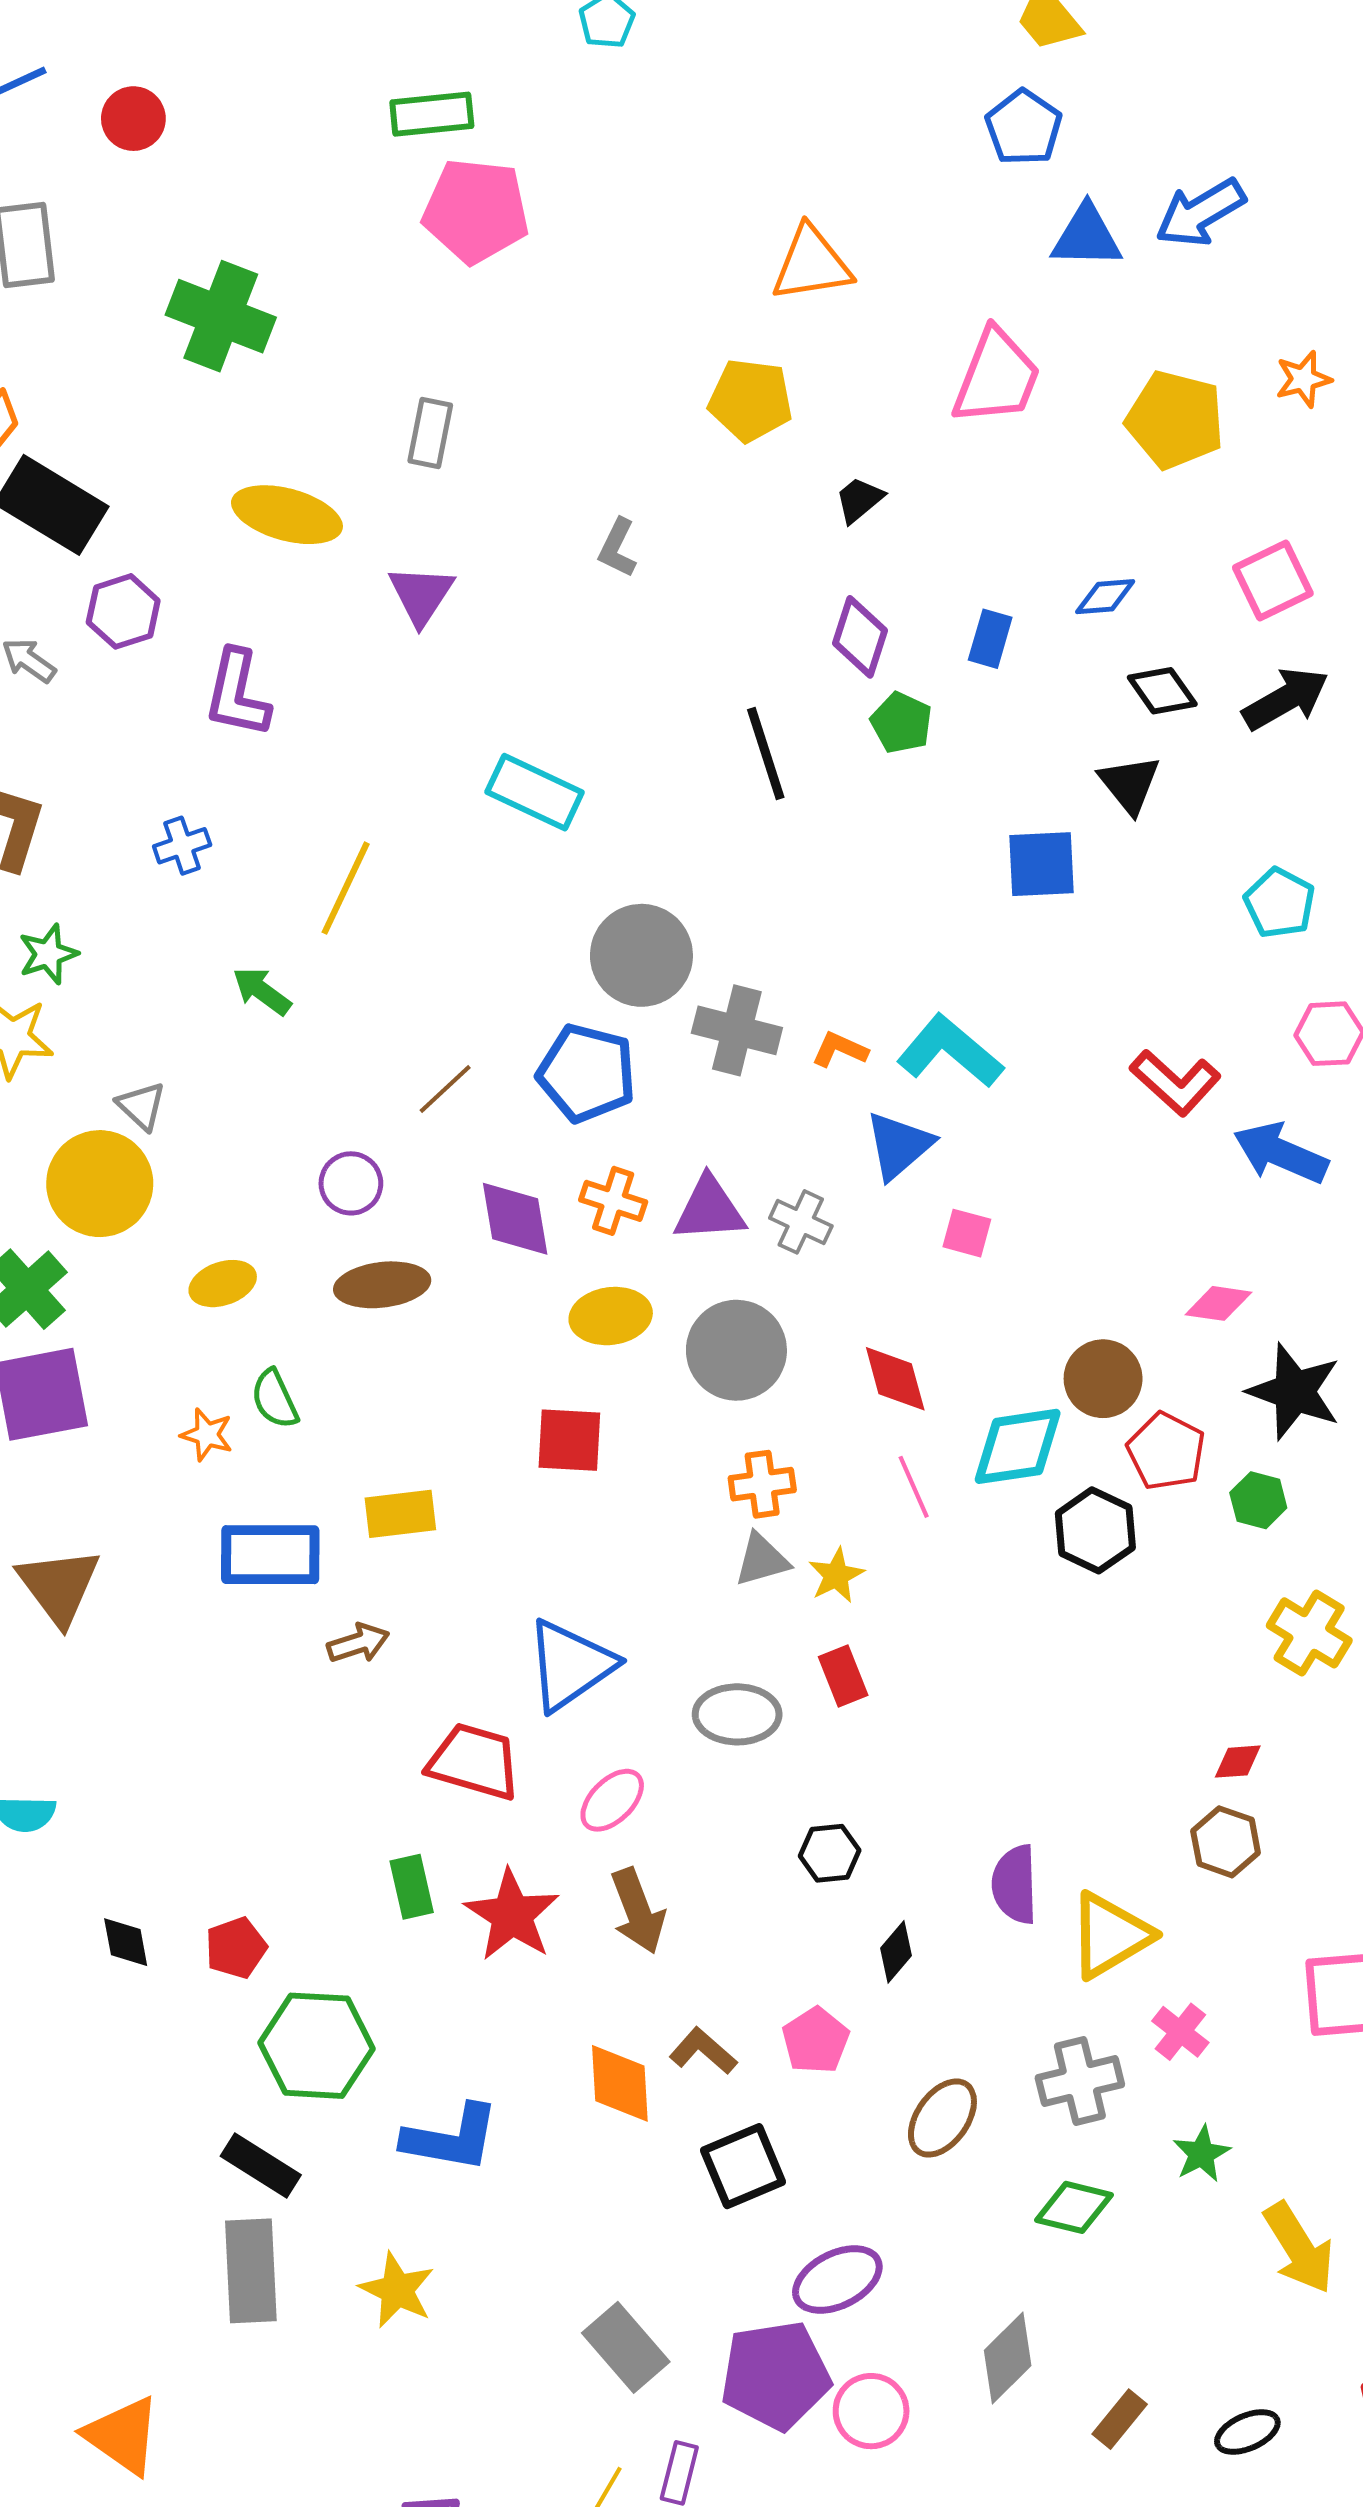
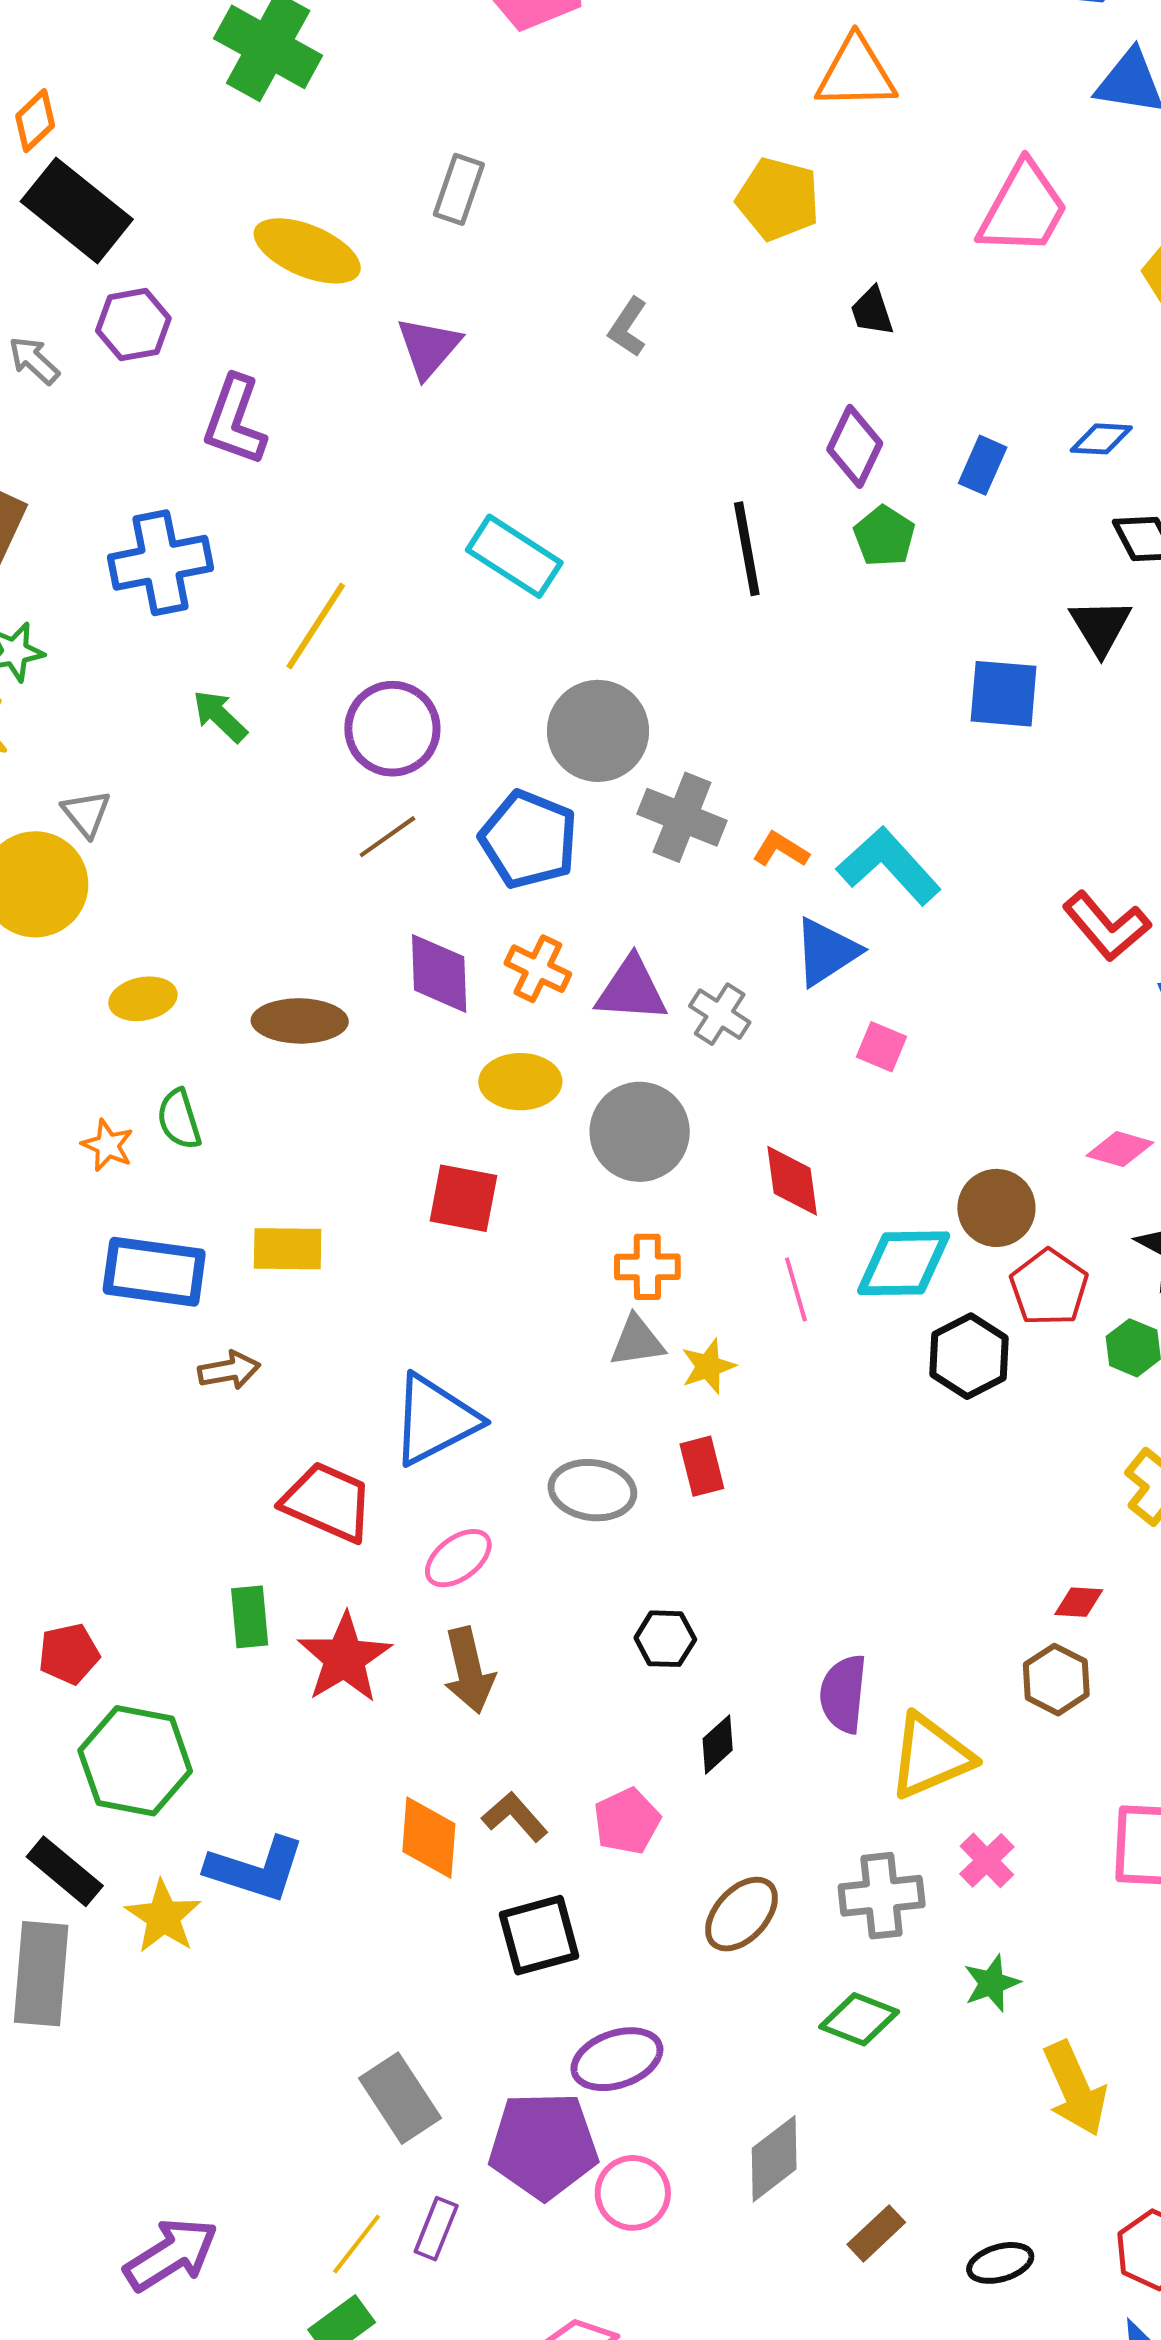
black trapezoid: (859, 500) -> (872, 311), turned -76
blue cross: (182, 846) -> (161, 563), size x1.8
purple circle: (351, 1183) -> (392, 729), moved, size x1.5
yellow star: (397, 2290) -> (163, 1917), moved

